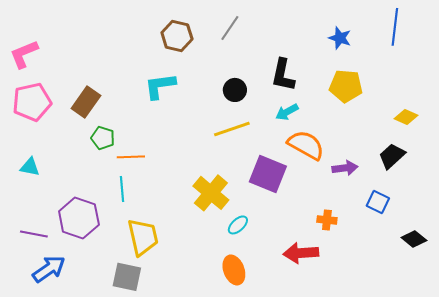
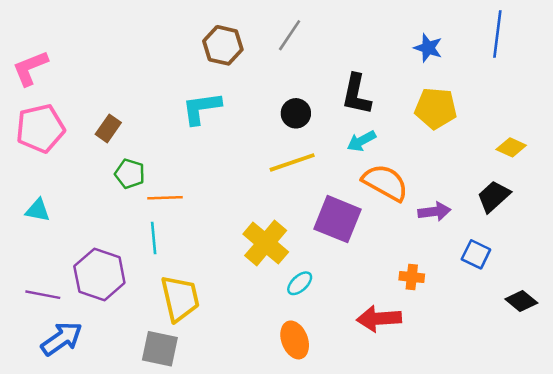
brown rectangle: (86, 102) -> (108, 128), size x0.7

